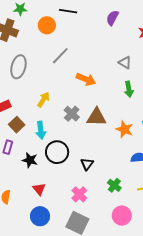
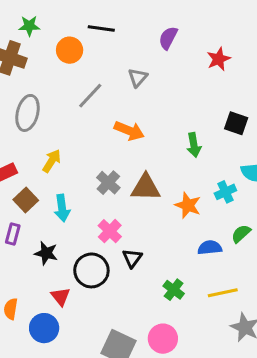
gray triangle: (125, 63) -> (138, 78), moved, turned 40
yellow arrow: (43, 100) -> (52, 161), moved
black circle: (57, 152) -> (91, 270), moved
pink cross: (79, 194) -> (110, 231), moved
blue circle: (40, 216) -> (44, 328), moved
pink circle: (122, 216) -> (163, 339), moved

